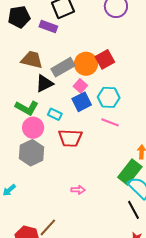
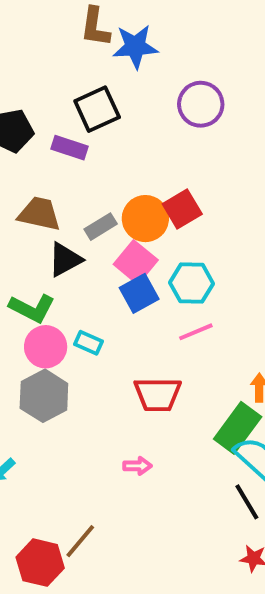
gray rectangle: (63, 67) -> (101, 227), size x0.7
pink square: (80, 86) -> (136, 262), size x1.5
cyan rectangle: (55, 114) -> (88, 343), moved
pink line: (110, 122) -> (196, 332), turned -42
red trapezoid: (70, 138) -> (158, 394), moved

